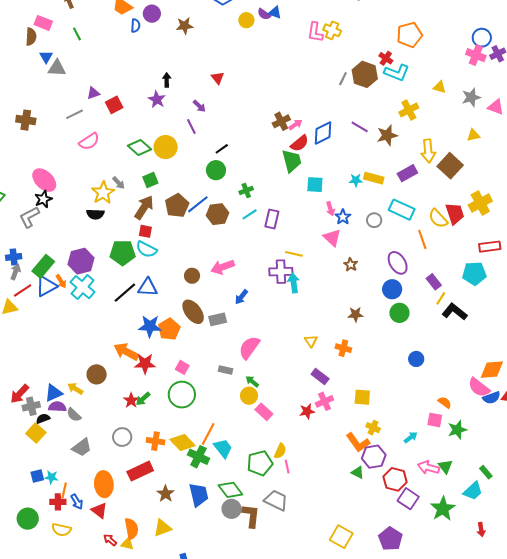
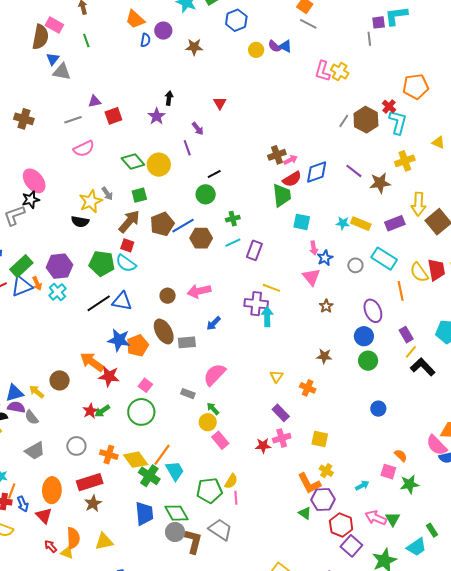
brown semicircle: (31, 37) -> (40, 37), size x1.4
cyan L-shape: (397, 73) -> (398, 122), turned -105
cyan cross: (82, 287) -> (57, 292), size x0.7
brown star: (166, 494) -> (93, 503), moved

